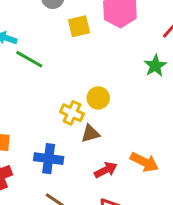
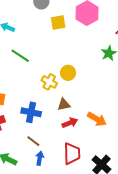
green line: (29, 59) -> (20, 56), moved
brown triangle: (90, 134) -> (64, 105), moved

